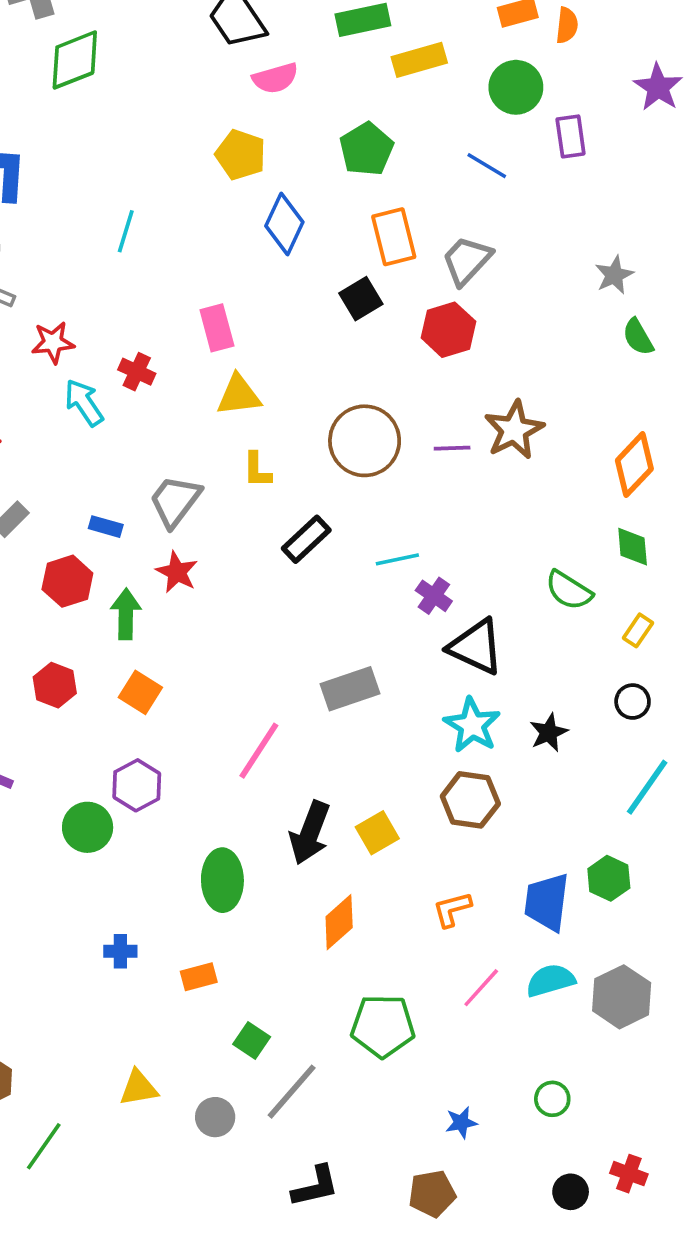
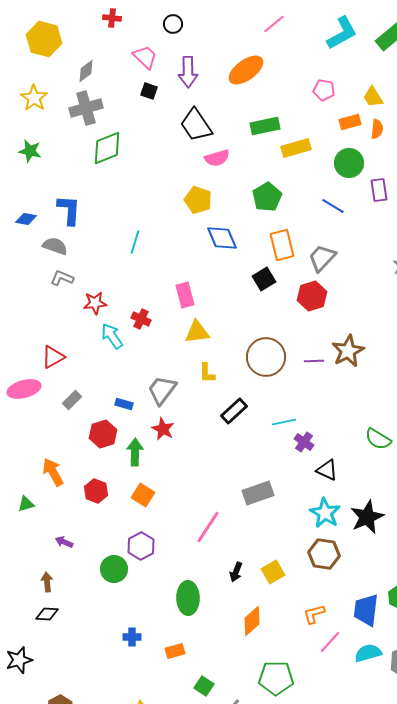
blue diamond: (284, 224) -> (222, 238), turned -48
black triangle: (476, 647) -> (327, 470), size x0.7
black star: (549, 732) -> (367, 517), size x1.6
black arrow: (310, 833) -> (236, 572), size x0.6
pink line: (481, 988) -> (330, 642), moved

